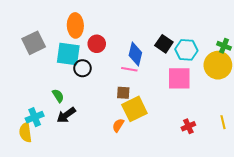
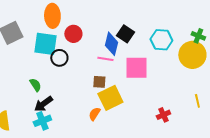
black square: (164, 44) -> (125, 34), moved
pink square: (179, 78) -> (136, 68), moved
cyan cross: (35, 117) -> (42, 121), moved
yellow line: (223, 122) -> (197, 101), moved

